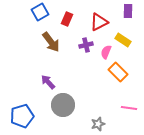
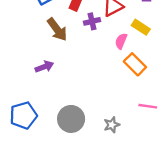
purple cross: (86, 45) -> (92, 21), moved
purple arrow: (48, 82) -> (44, 67), moved, turned 112
gray circle: (63, 105) -> (71, 119), moved

